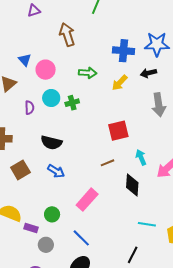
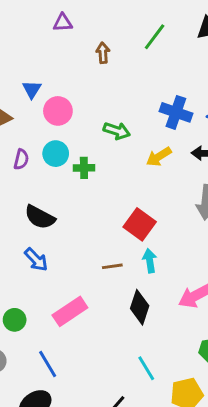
brown arrow: (67, 35) -> (103, 53), moved, size x0.6
red square: (118, 131) -> (140, 224), turned 35
cyan arrow: (141, 157) -> (150, 261), moved
cyan line: (147, 224) -> (146, 368), turned 36

